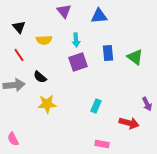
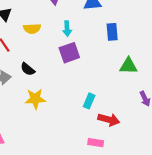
blue rectangle: (108, 53) -> (112, 32), moved
green triangle: (135, 57) -> (129, 66), moved, turned -36
red arrow: (129, 123) -> (109, 120), moved

